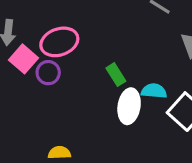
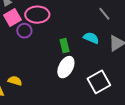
cyan semicircle: (154, 91) -> (91, 38), moved

